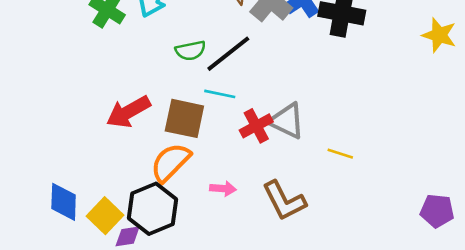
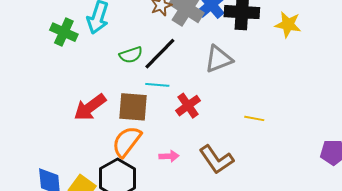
yellow star: (439, 35) -> (288, 24), moved
gray triangle: (287, 121) -> (218, 59), moved, turned -40

